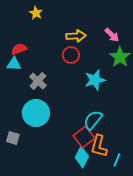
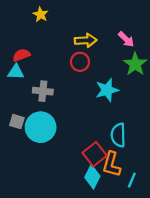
gray cross: (38, 81) -> (43, 91), turned -36
cyan semicircle: (93, 120) -> (118, 135), moved, turned -40
gray square: (13, 138) -> (17, 122), moved

